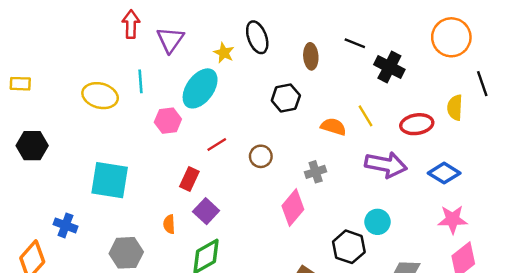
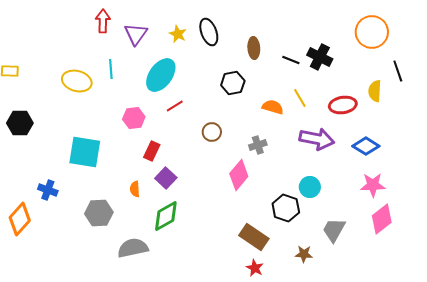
black line: (355, 43) -> (291, 60), moved
yellow star: (224, 53) -> (178, 34), moved
pink hexagon: (168, 121) -> (134, 118), moved
red line: (217, 144) -> (175, 106), moved

